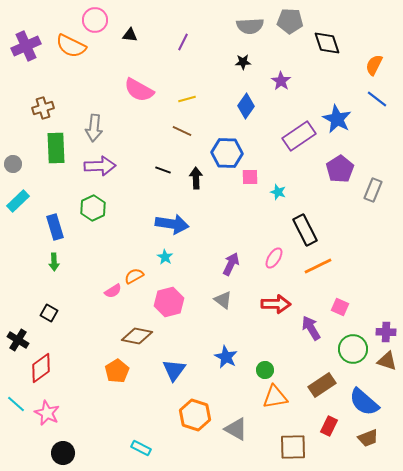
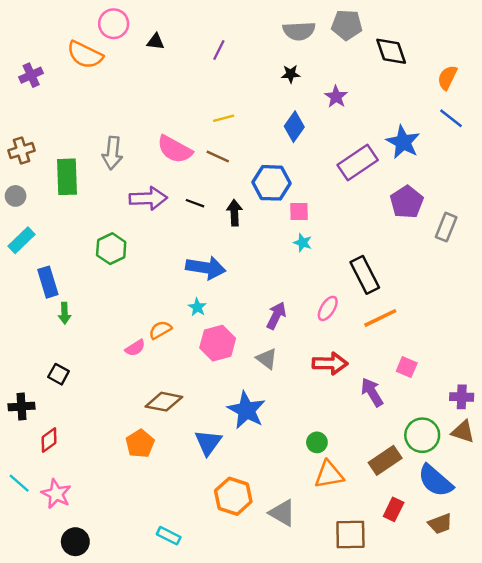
purple cross: (26, 46) -> (31, 75), moved, size x0.7
pink semicircle: (139, 90) -> (175, 149), moved
brown cross: (43, 108) -> (21, 151), moved
purple arrow: (100, 166) -> (148, 198), moved
cyan star: (278, 192) -> (303, 243), moved
blue rectangle: (55, 227) -> (48, 282), moved
pink hexagon: (169, 302) -> (218, 343), moved
black cross: (18, 340) -> (21, 407), turned -35
green circle: (353, 349) -> (422, 435), moved
blue star: (226, 357) -> (246, 410), moved, size x1.4
red diamond: (41, 368) -> (49, 440), size x0.7

